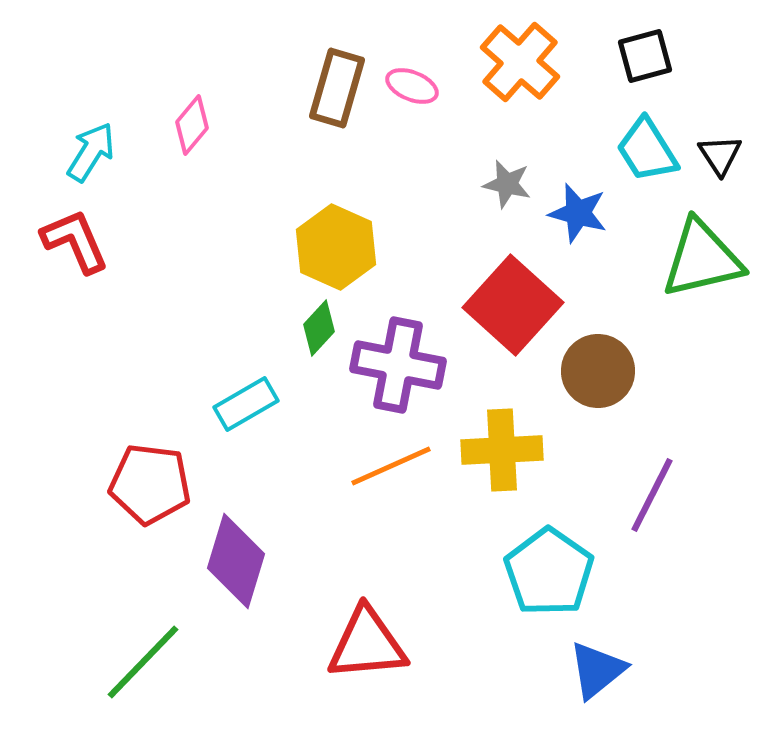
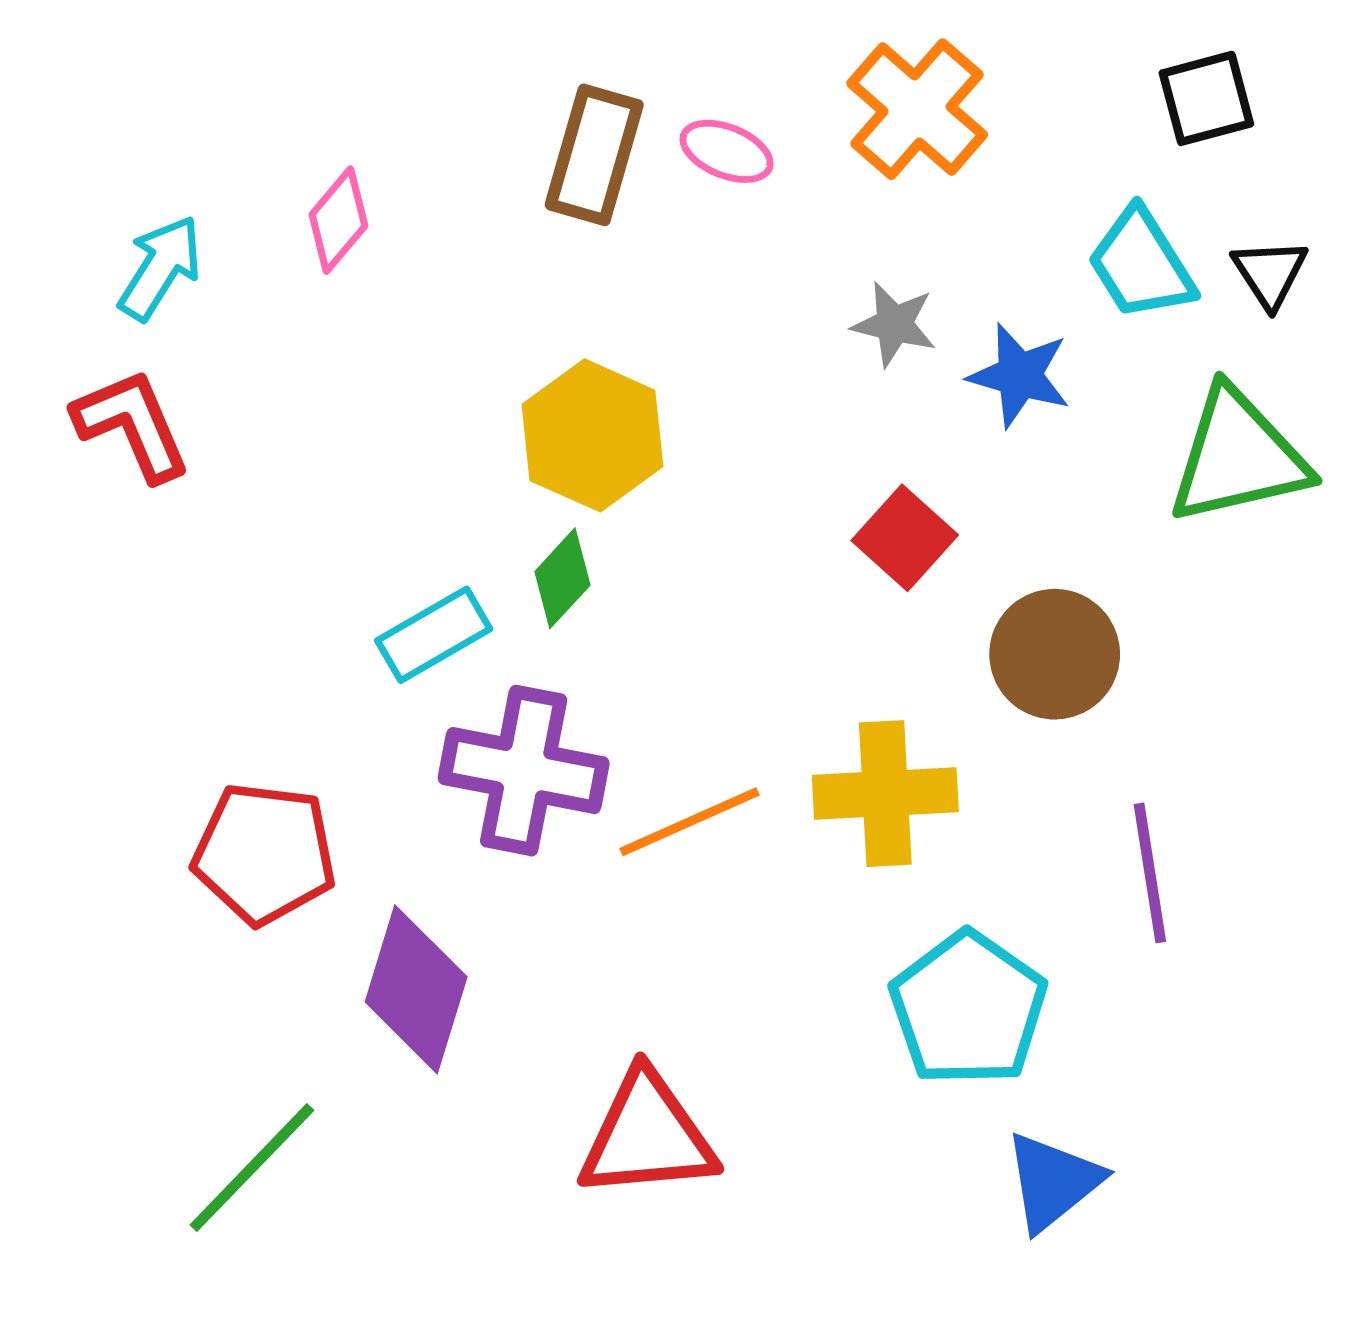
black square: (645, 56) -> (1206, 98), moved
red square: (513, 305) -> (905, 538), size x0.6
purple cross: (398, 365) -> (524, 771), moved
cyan rectangle: (246, 404) -> (434, 635), moved
purple line: (652, 495) -> (1150, 873), turned -36

